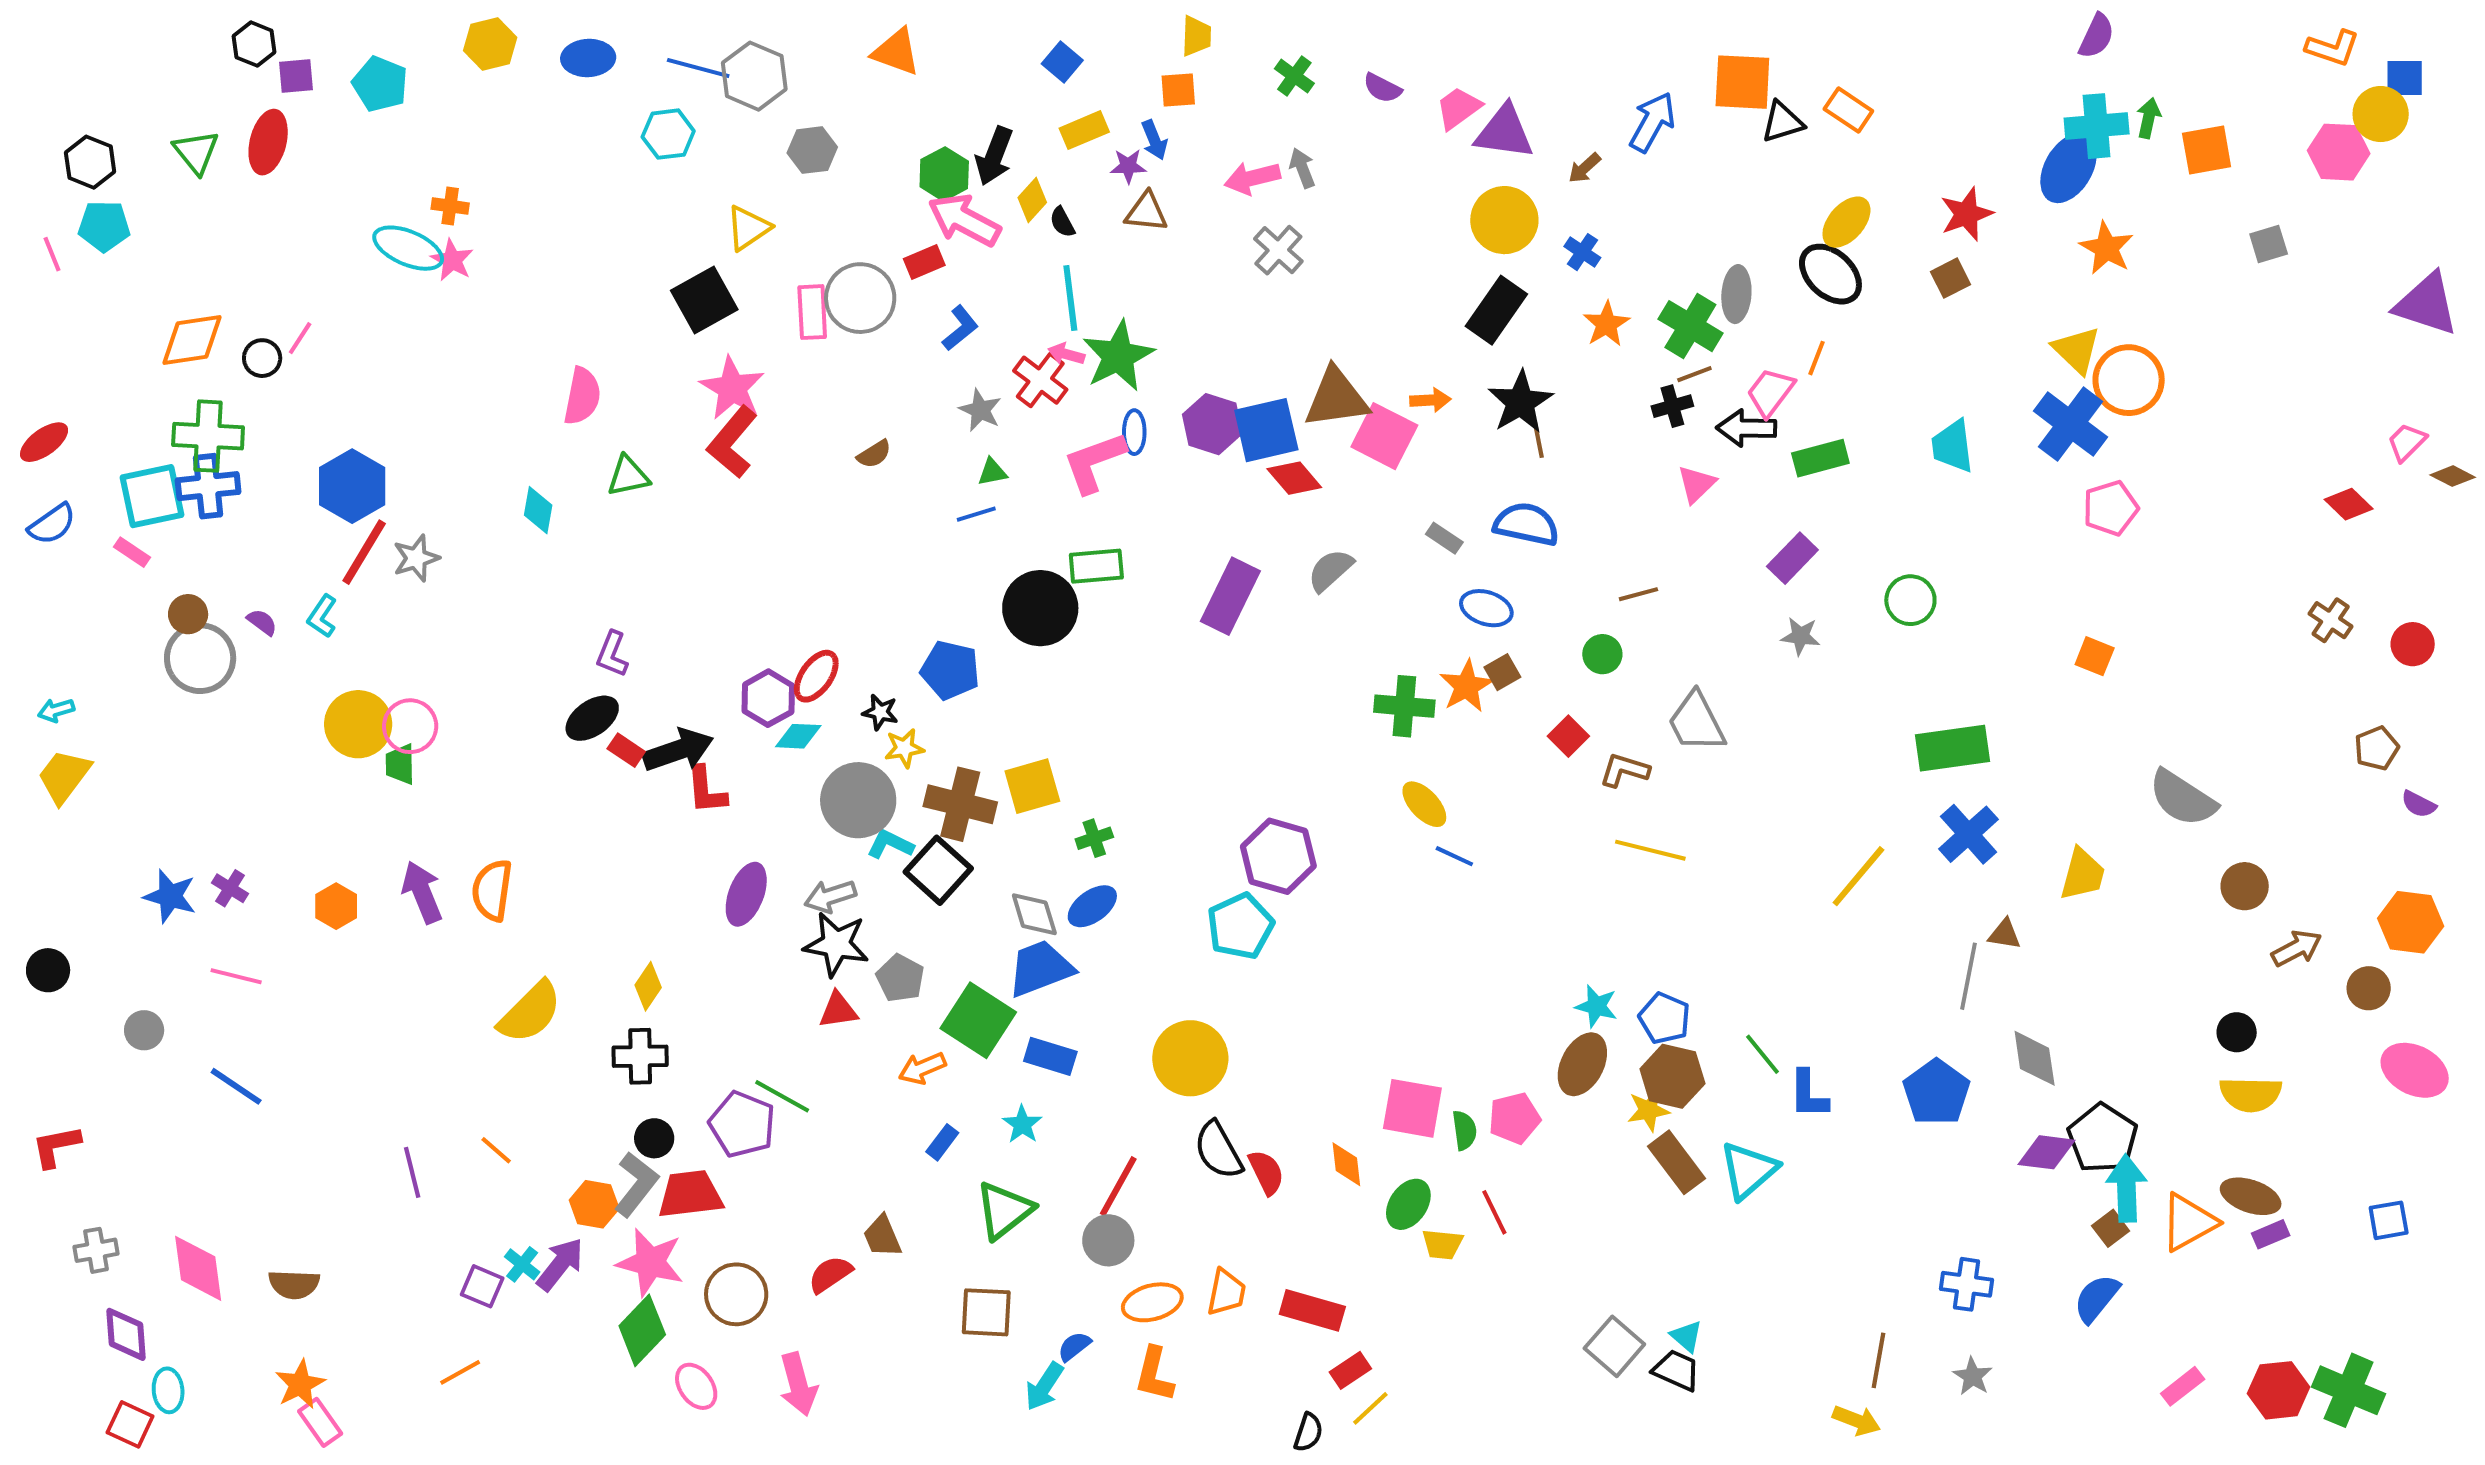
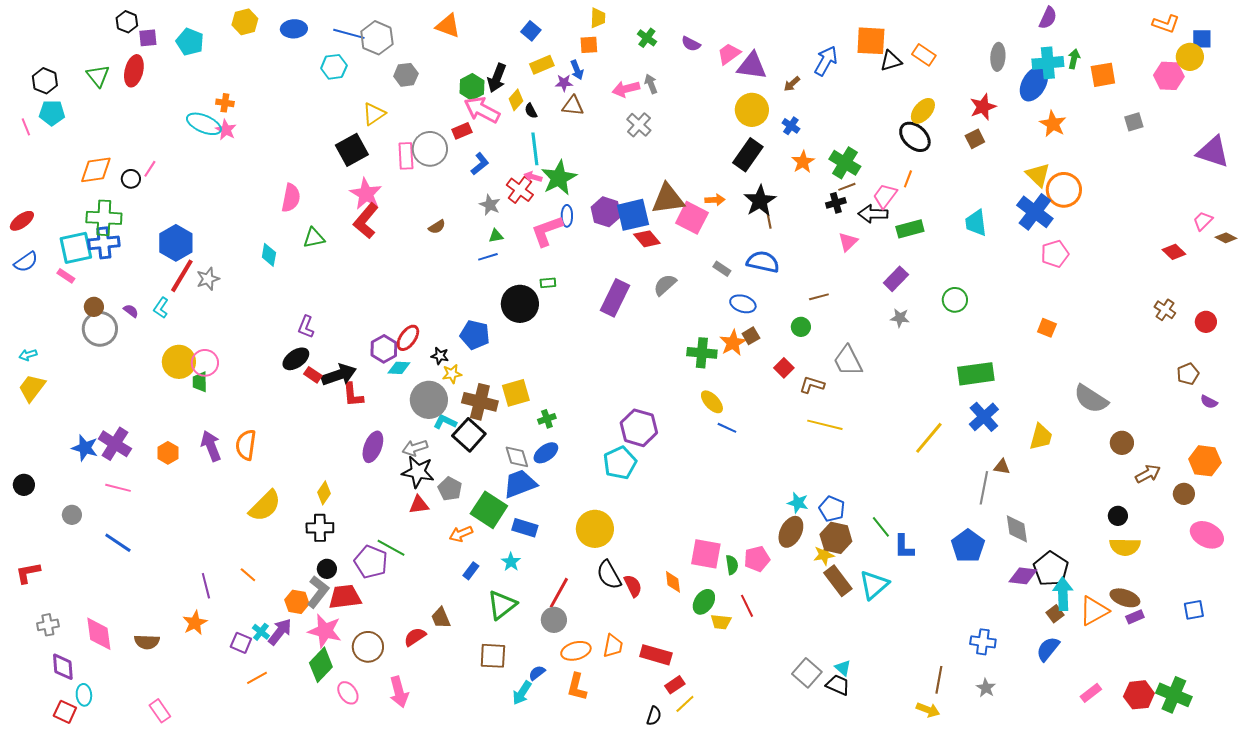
gray ellipse: (1736, 294) -> (998, 57), moved
green rectangle: (1096, 566) -> (548, 283), size x0.6
purple cross: (230, 888) -> (115, 444), size x1.8
orange line: (460, 1372) -> (257, 678), moved
orange star: (300, 1384) -> (195, 623), moved

